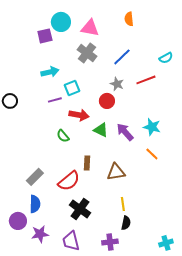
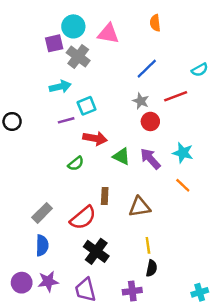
gray cross: (87, 53) -> (78, 57), moved
red circle: (107, 101) -> (150, 121), moved
green semicircle: (63, 136) -> (76, 164), turned -88
purple circle: (18, 221) -> (22, 283), moved

